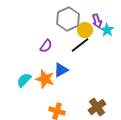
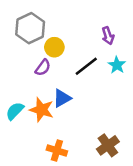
gray hexagon: (68, 19) -> (30, 28), moved
yellow circle: (85, 30) -> (54, 47), moved
cyan star: (107, 30) -> (117, 65), moved

